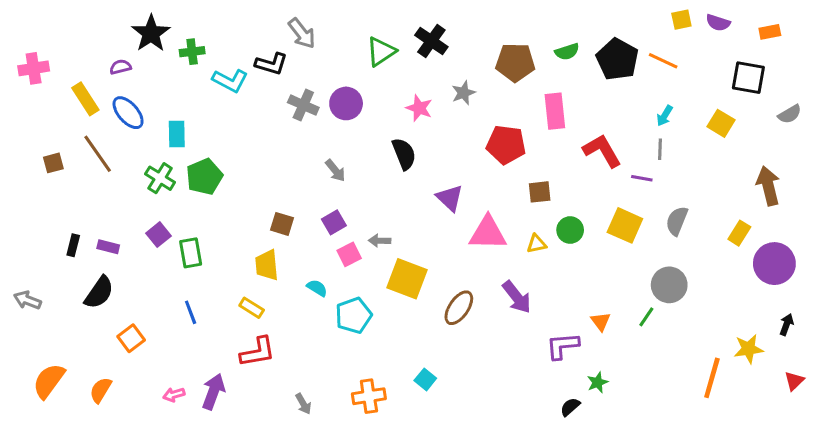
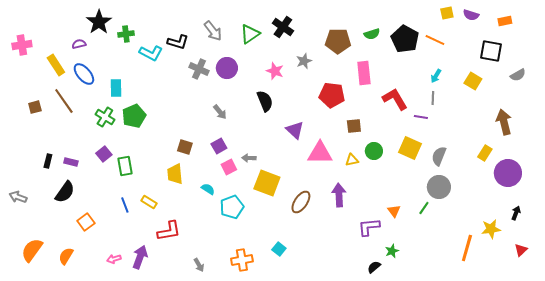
gray arrow: (302, 33) -> (213, 31), moved
gray semicircle: (677, 221) -> (439, 156), moved
purple arrow: (517, 297) -> (339, 195), turned -145
yellow rectangle: (252, 308) -> (149, 202), moved

